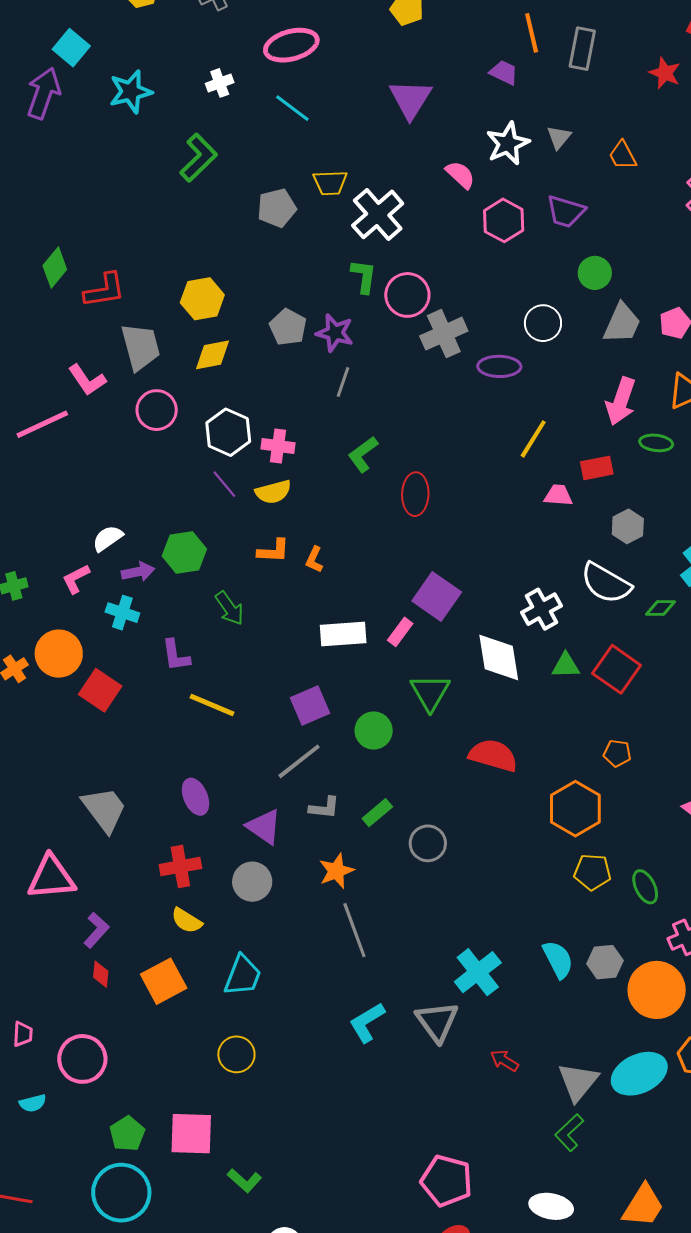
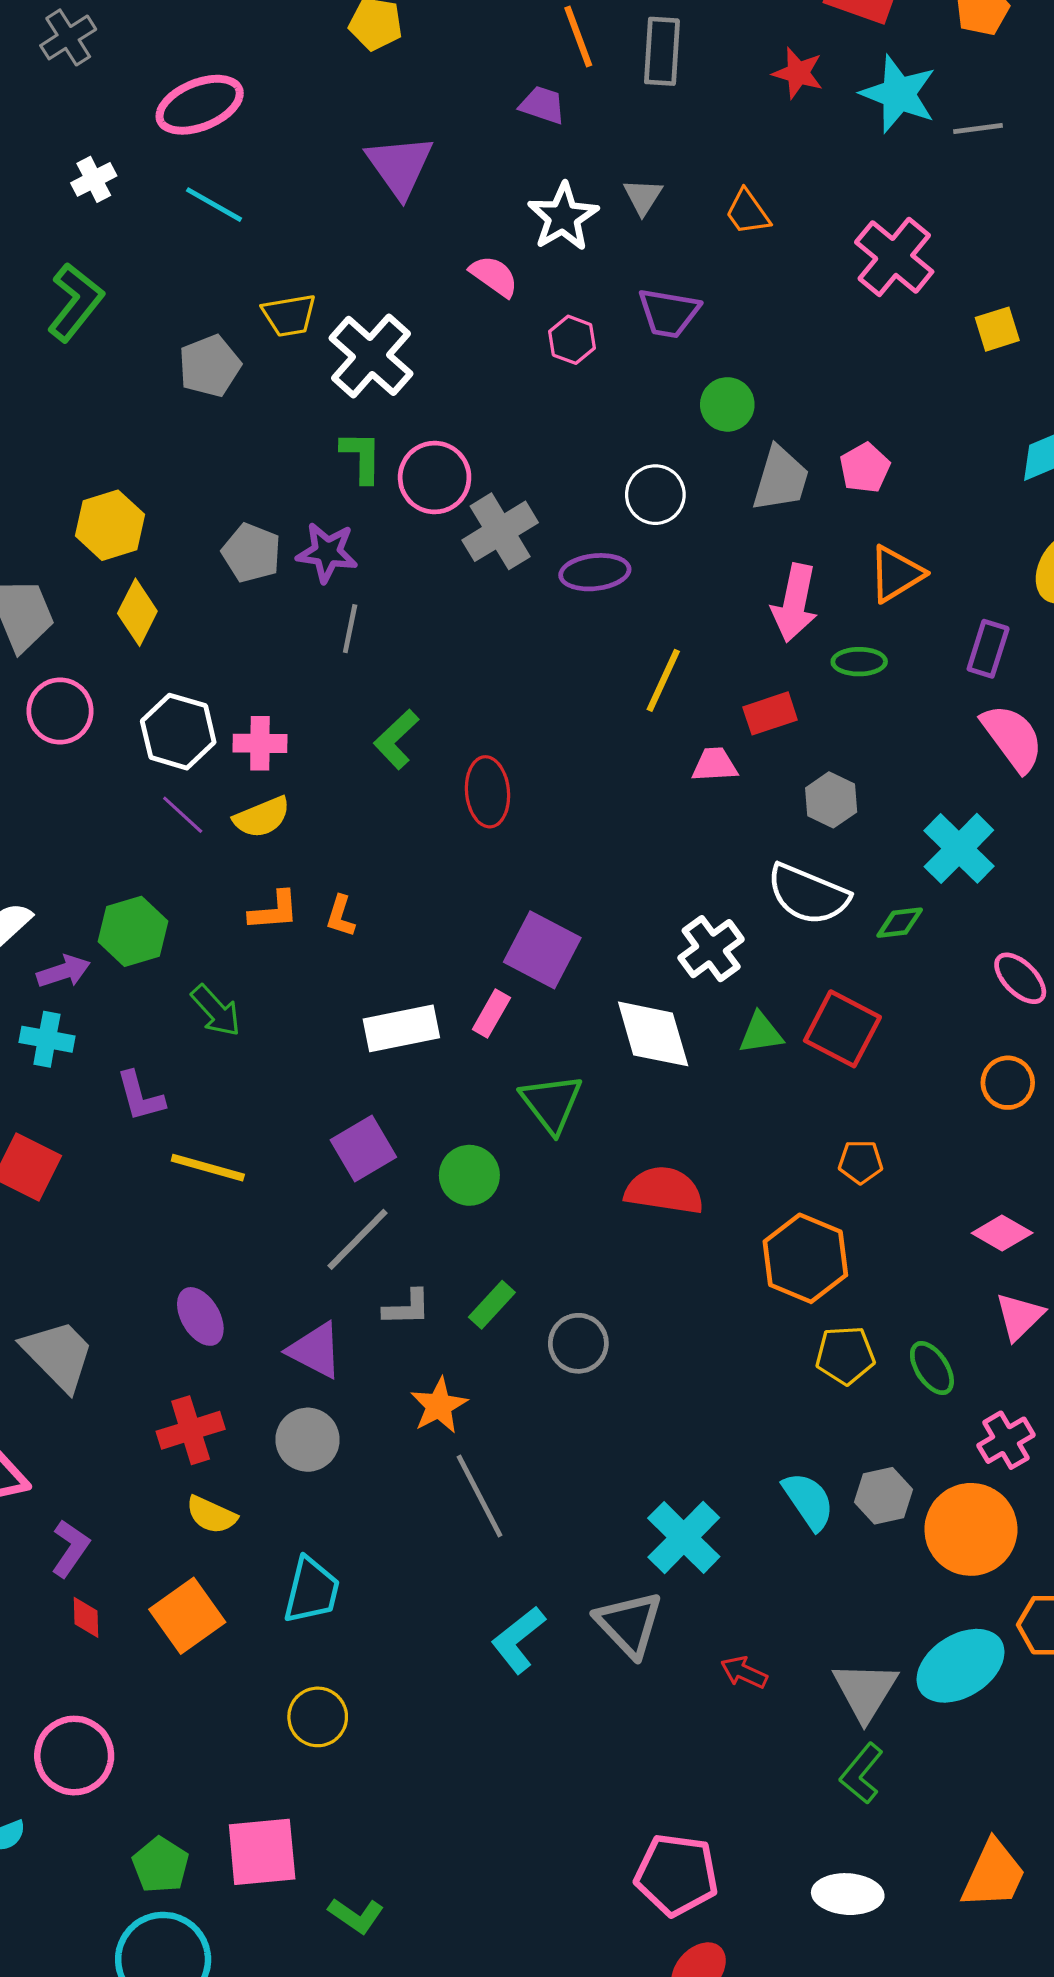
pink hexagon: (504, 220) -> (572, 340), size x0.7
yellow diamond: (212, 355) -> (137, 612), turned -45

